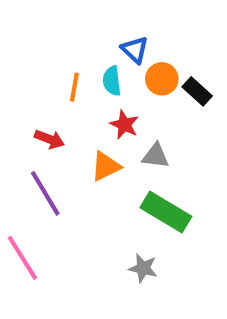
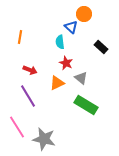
orange circle: (162, 79) -> (84, 14), moved
orange line: (74, 87) -> (20, 37), moved
gray triangle: (156, 156) -> (81, 78), turned 32
gray star: (143, 268) -> (44, 139), moved, size x1.6

